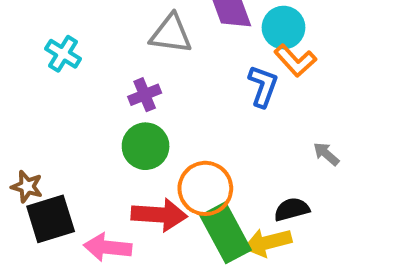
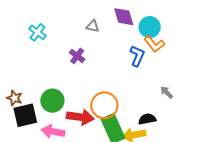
gray triangle: (171, 34) -> (93, 26), size x0.6
purple cross: (145, 95) -> (77, 56), turned -35
green circle: (146, 146) -> (52, 101), moved

